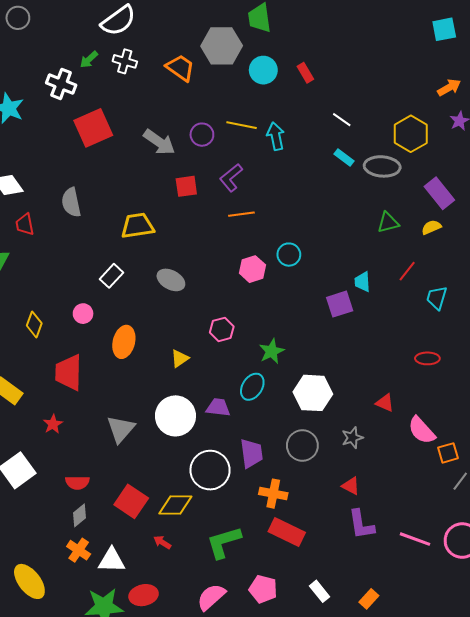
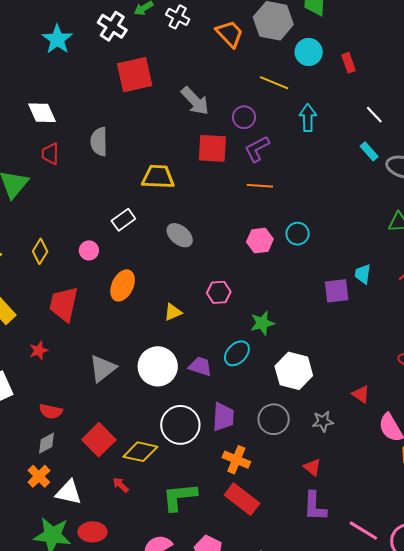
yellow line: (242, 125) -> (274, 83), moved
purple circle: (202, 135) -> (244, 117), moved
red square: (186, 186) -> (212, 148), size x1.4

